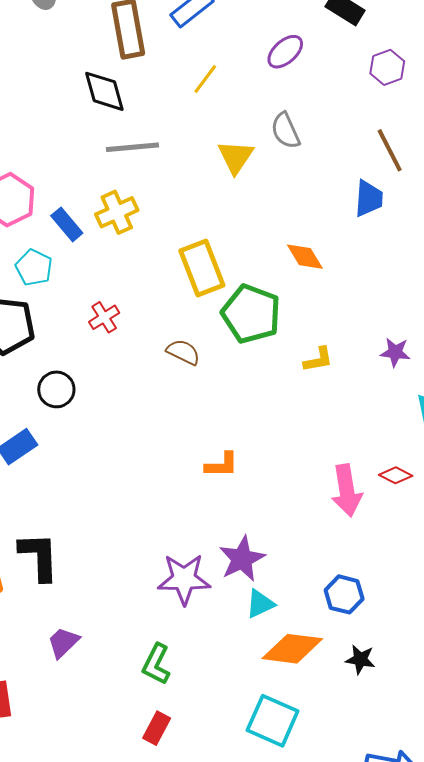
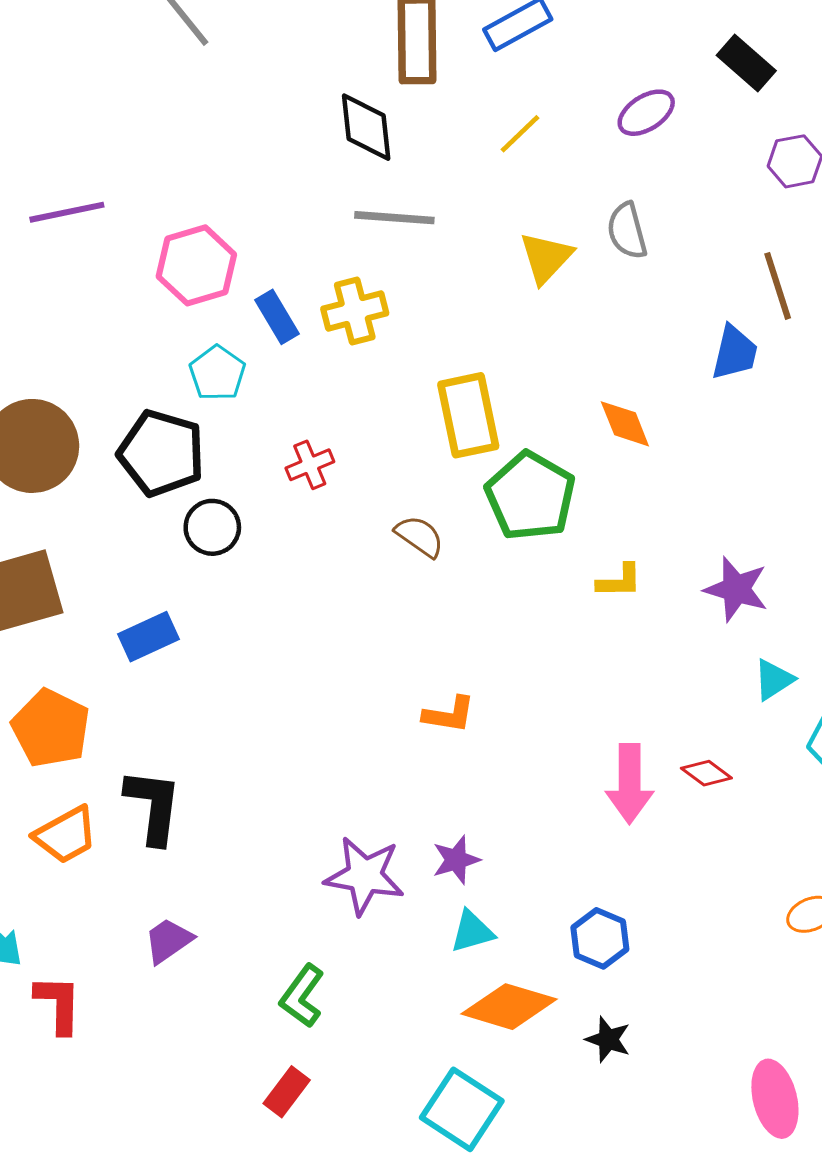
purple star: (395, 352) -> (736, 589), size x1.4
black circle: (56, 389) -> (212, 527), moved
purple star: (242, 559) -> (456, 860), size x0.7

